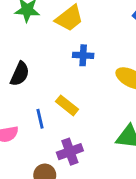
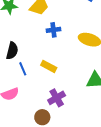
blue line: (40, 119) -> (23, 69), moved

